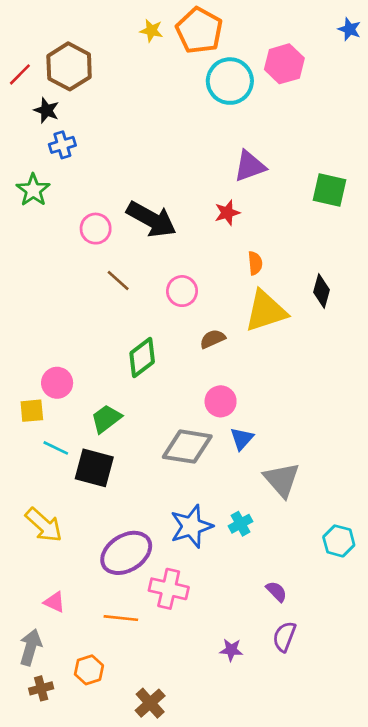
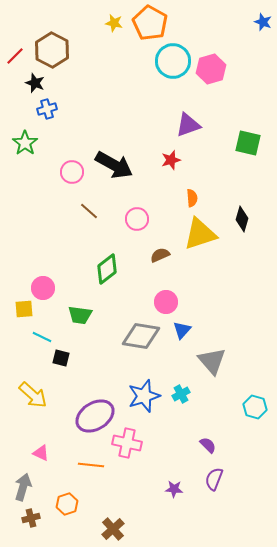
pink hexagon: (284, 64) -> (211, 69), moved
green trapezoid: (106, 419) -> (80, 315), turned -135
black square: (94, 468) -> (61, 358), moved, size x0.6

